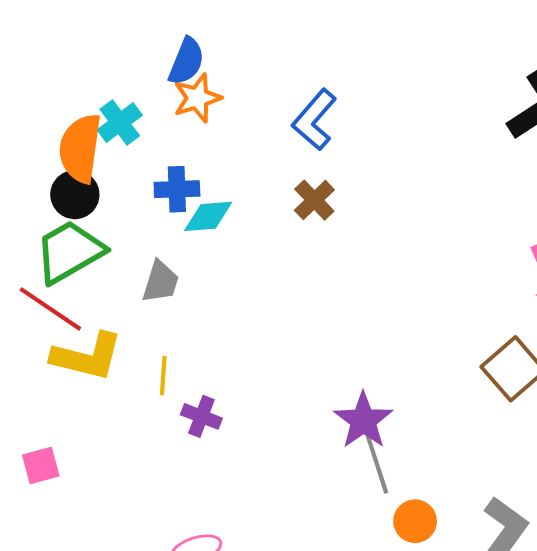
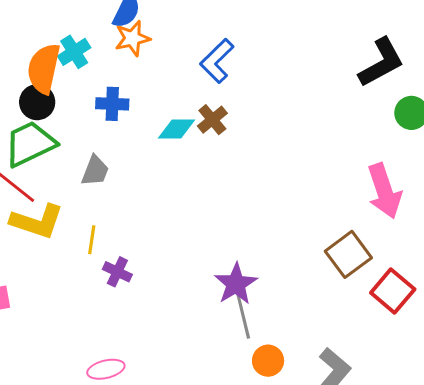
cyan diamond: (208, 216) -> (177, 129), moved

